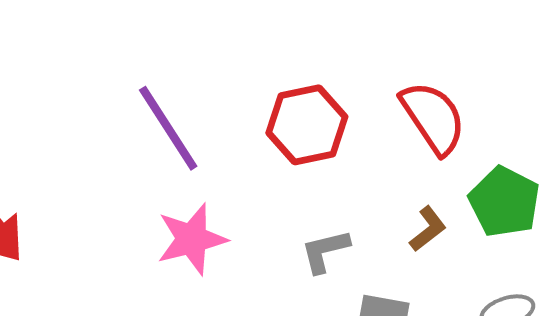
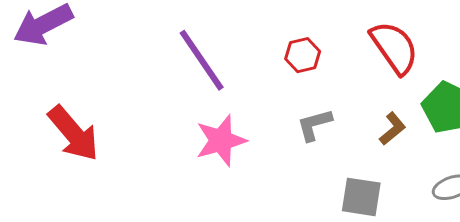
red hexagon: (307, 125) -> (303, 55), size x0.6
gray L-shape: (325, 251) -> (314, 125), moved

